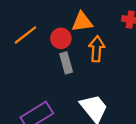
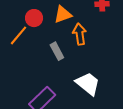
red circle: (61, 38) -> (34, 18), moved

